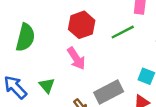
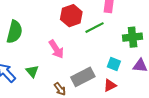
red hexagon: (82, 25) -> (71, 16), moved

